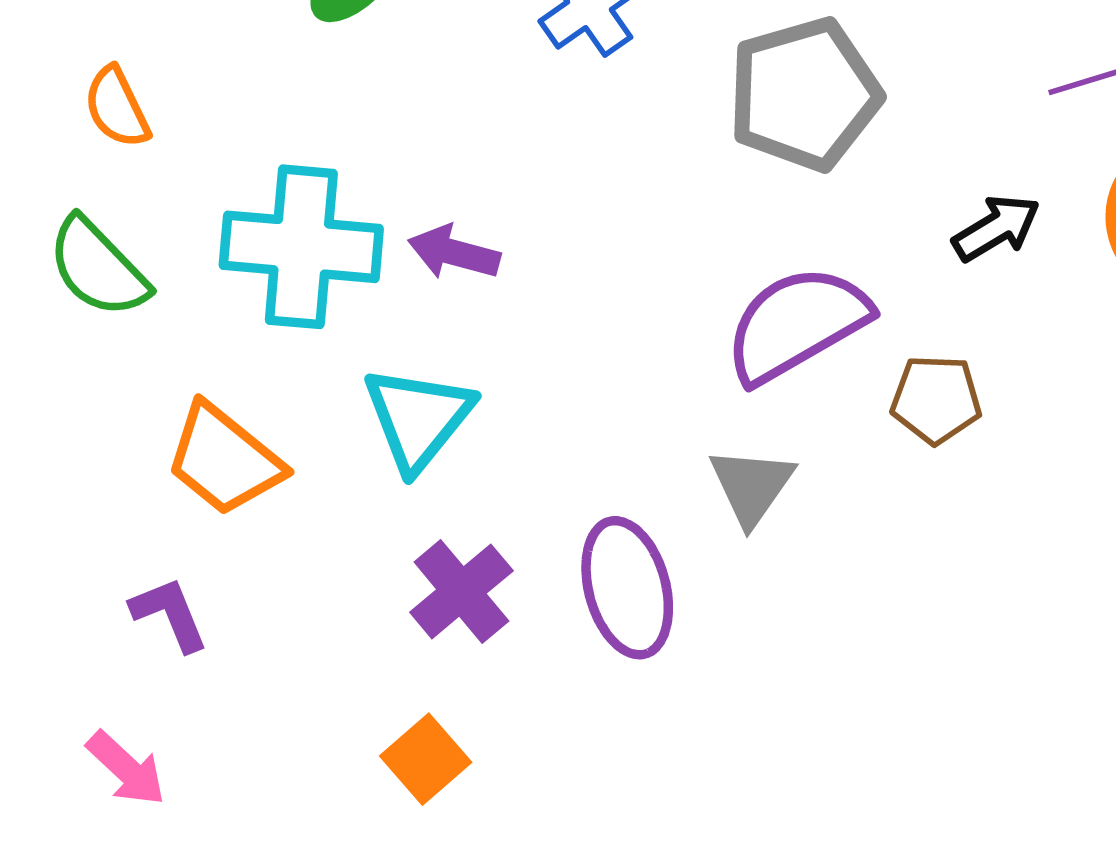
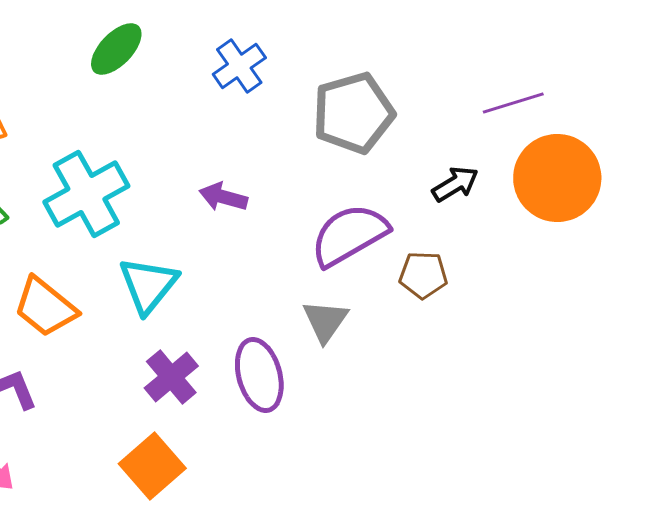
cyan cross: (301, 247) -> (86, 194), turned -34
purple arrow: (454, 252) -> (223, 197), moved
orange square: (426, 759) -> (152, 466), size x1.4

